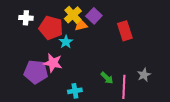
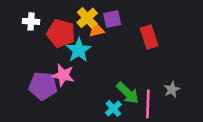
purple square: (94, 16) -> (112, 19), turned 35
cyan star: (66, 42) -> (79, 50), size x1.5
green arrow: (107, 78) -> (128, 93), size x1.5
cyan cross: (75, 91) -> (113, 109), moved, turned -32

